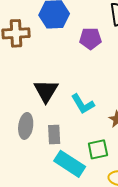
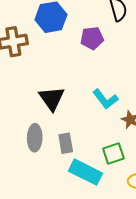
cyan L-shape: (83, 104) -> (105, 99), moved

